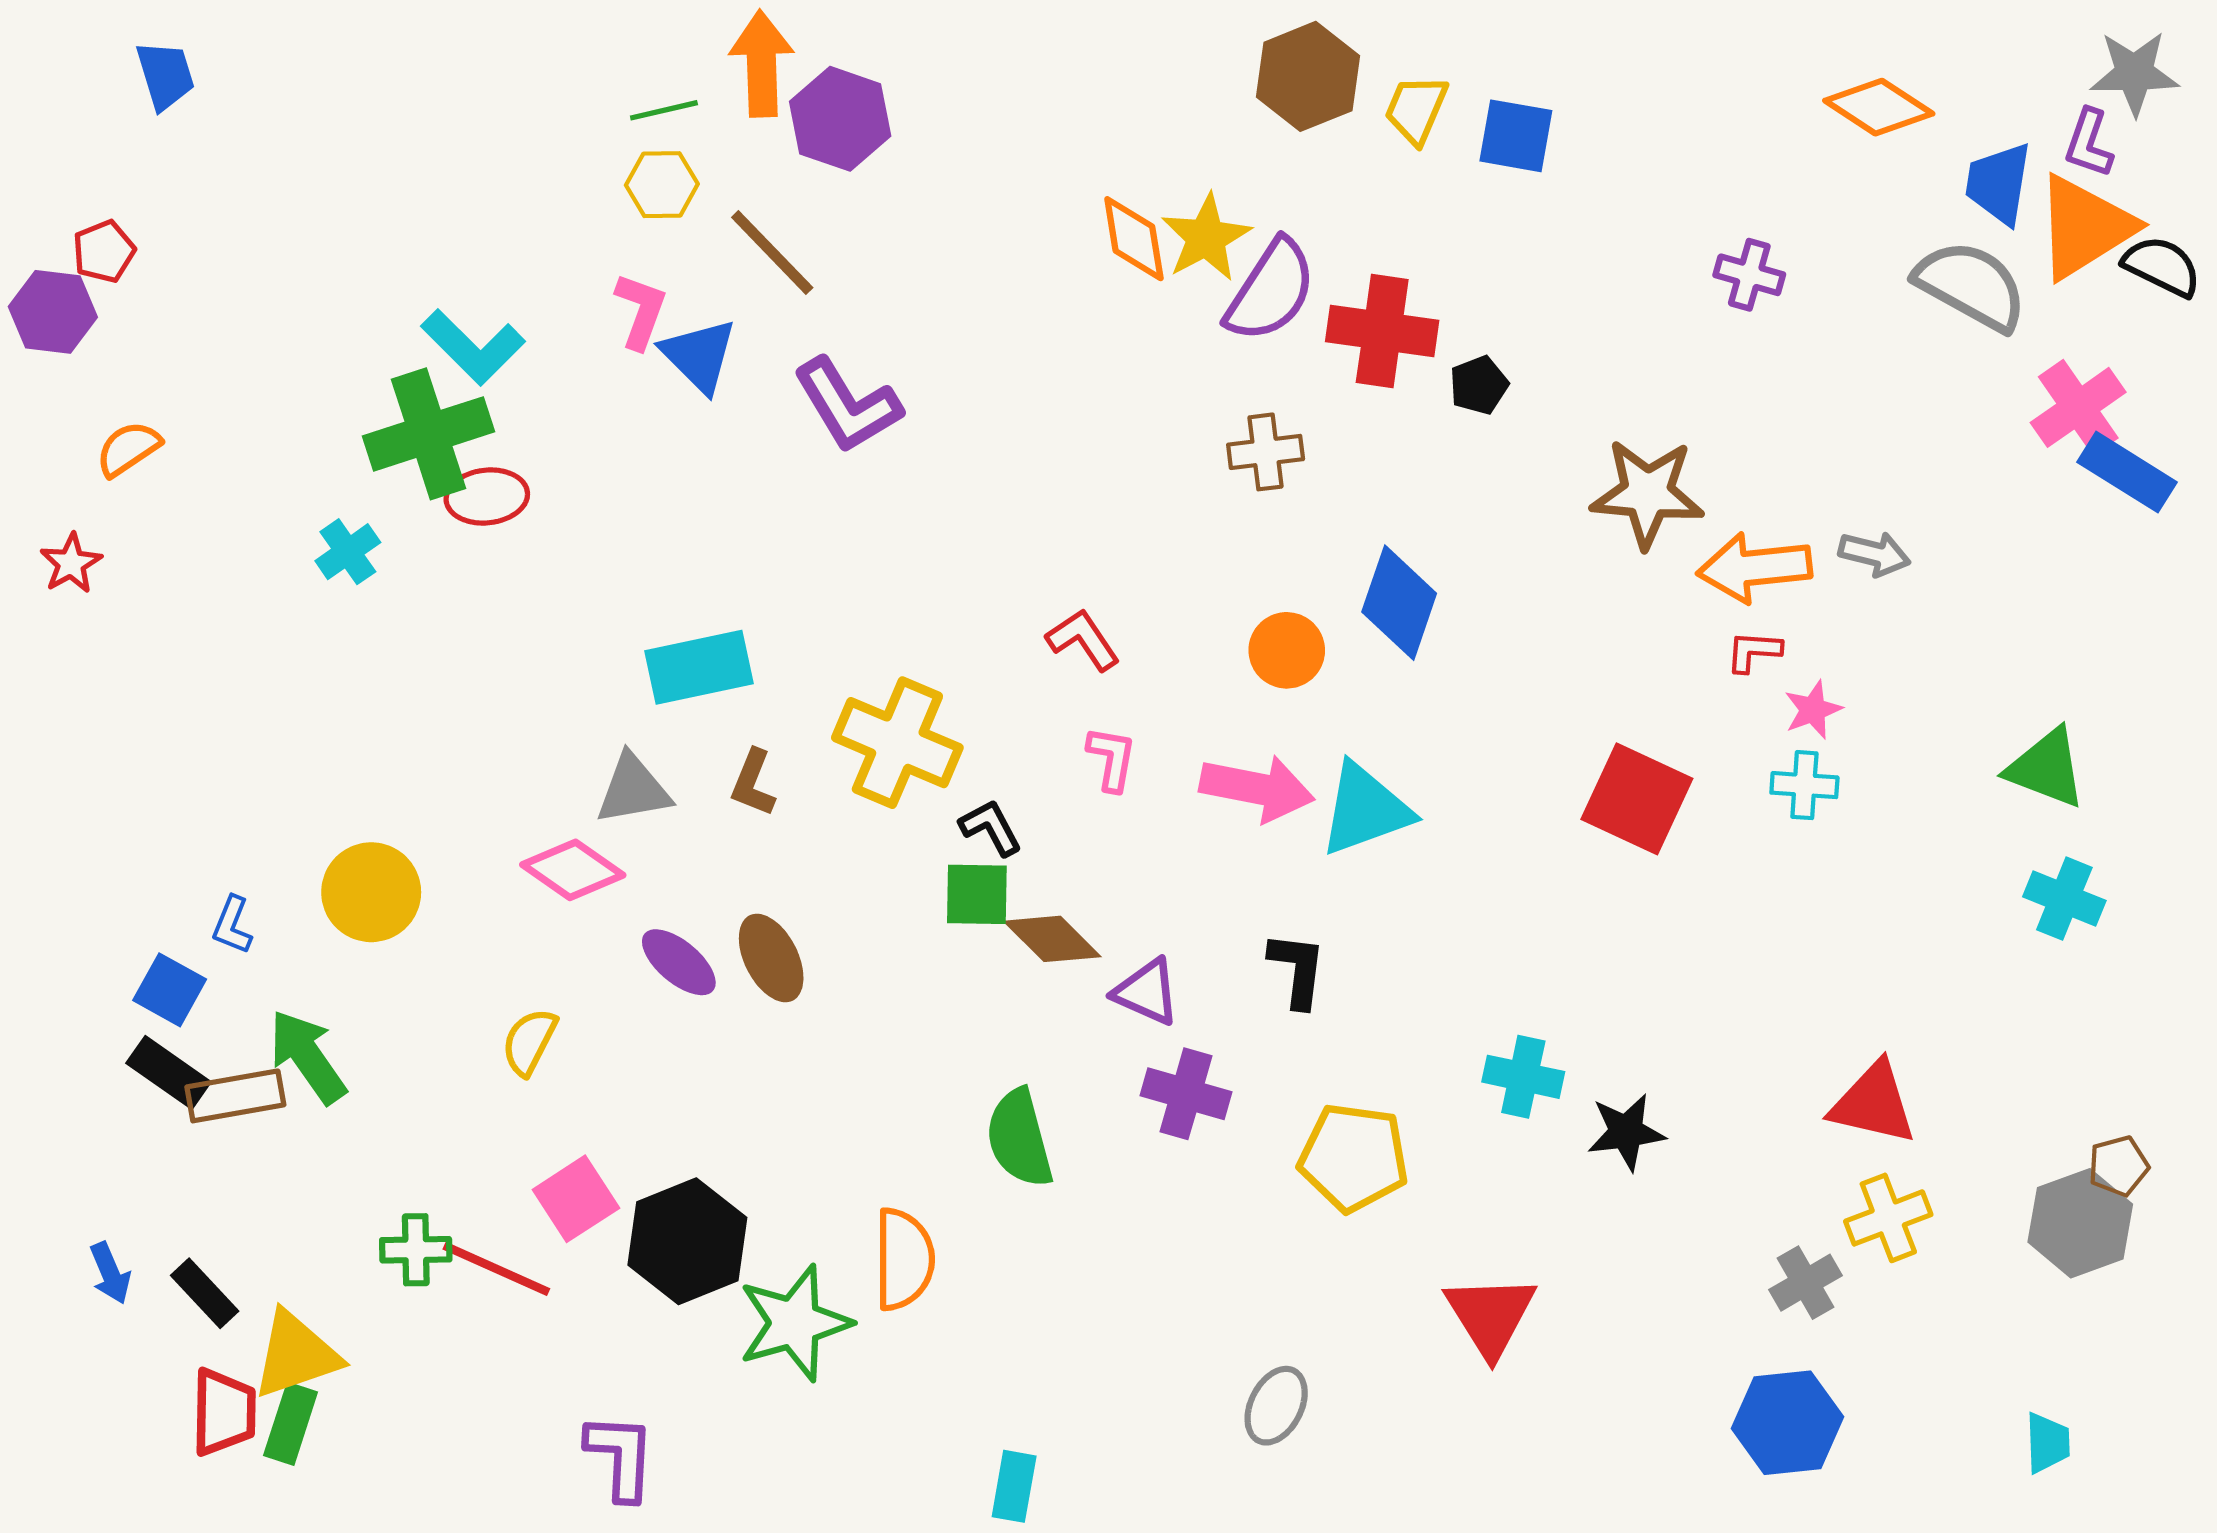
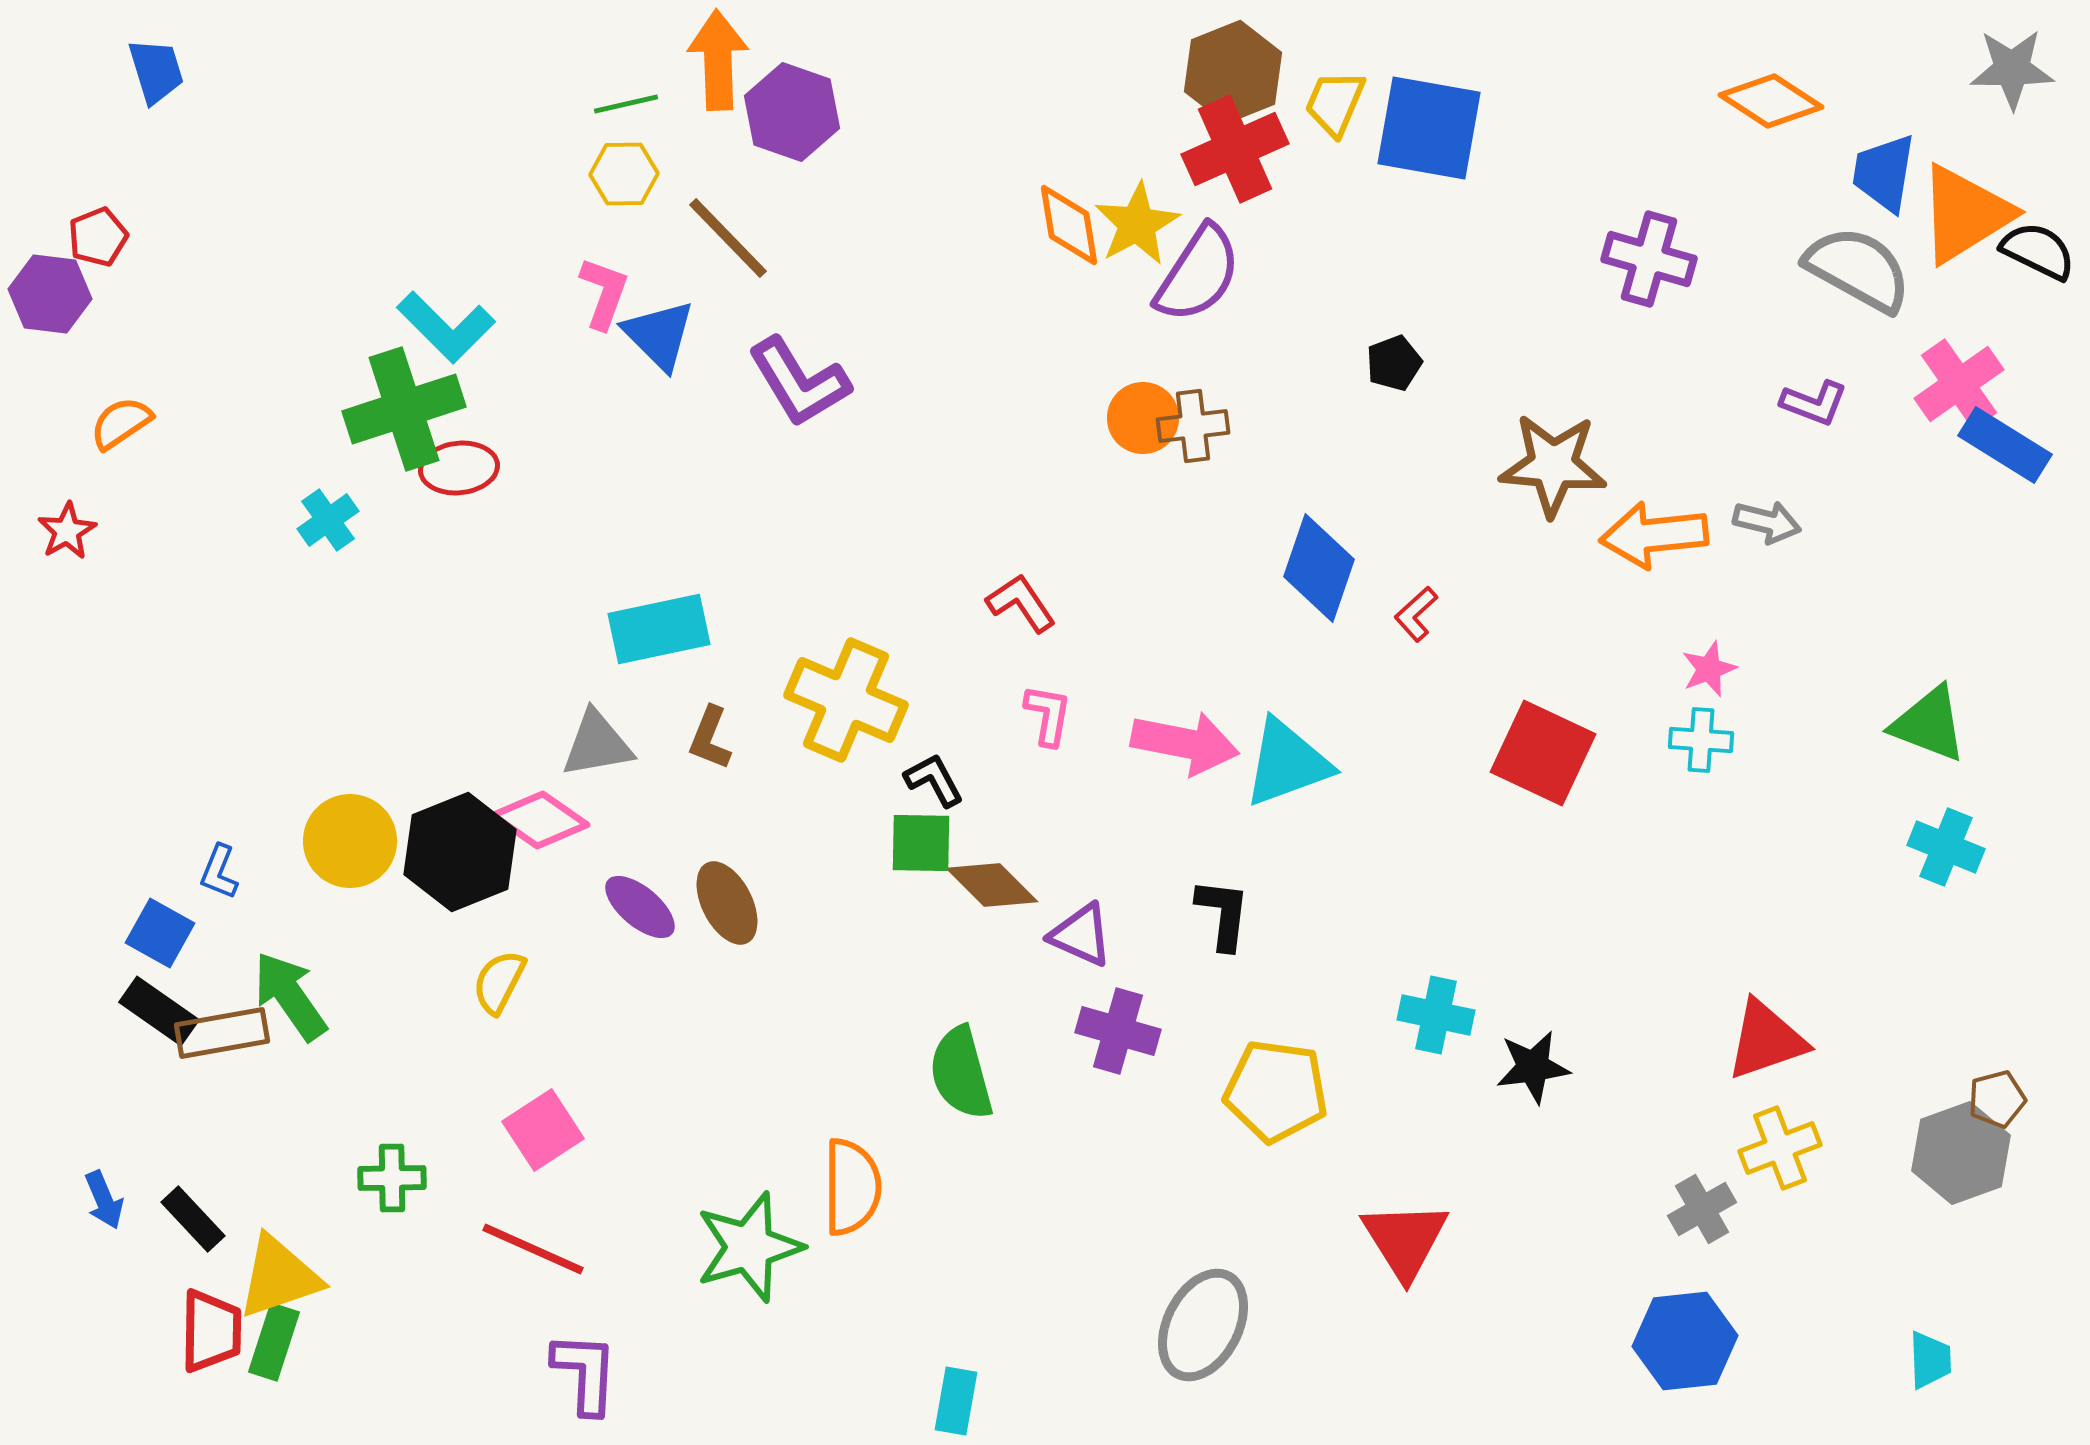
blue square: (1516, 136) -> (1429, 128), size x1.5
purple L-shape: (2089, 143) -> (1814, 403), moved, turned -88
purple cross: (1749, 275) -> (1649, 259), size x1.4
red cross: (1382, 331) -> (1235, 149), moved, turned -32
orange circle: (1287, 650) -> (1143, 418), moved
red L-shape: (1754, 651) -> (1416, 614), moved, turned -46
red triangle: (1873, 1103) -> (1766, 1040), turned -32
black hexagon: (687, 1241) -> (460, 852), moved
red line: (496, 1269) -> (533, 1249), moved
gray ellipse: (1276, 1406) -> (1203, 1325), size x1.5

